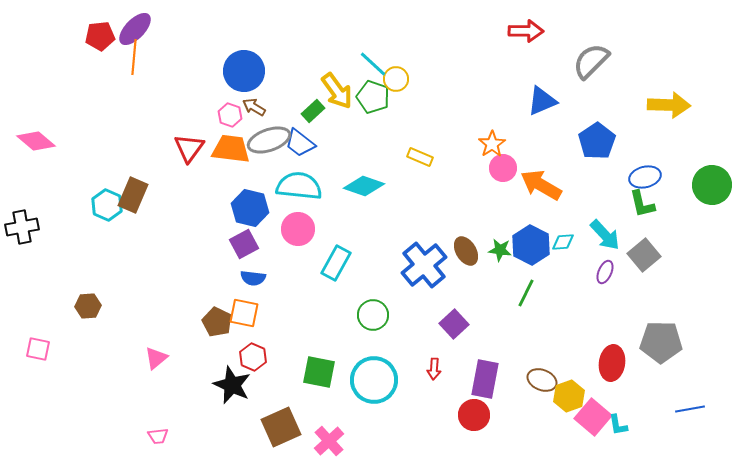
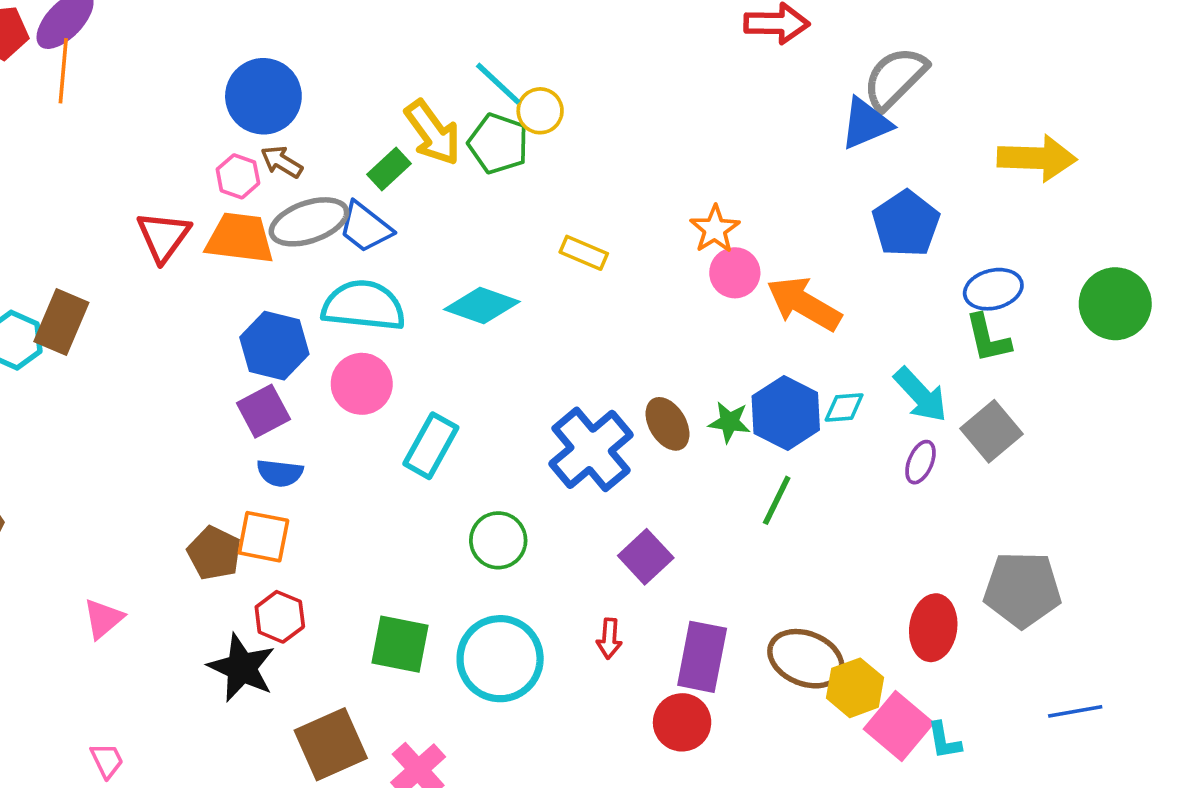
blue triangle: (542, 101) -> (866, 124), moved
brown ellipse: (542, 380) -> (806, 659), size x1.4
pink trapezoid: (158, 436) -> (107, 761), turned -110

